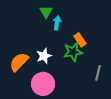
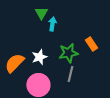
orange rectangle: (80, 40) -> (91, 44), moved
gray line: (98, 73) -> (70, 74), moved

